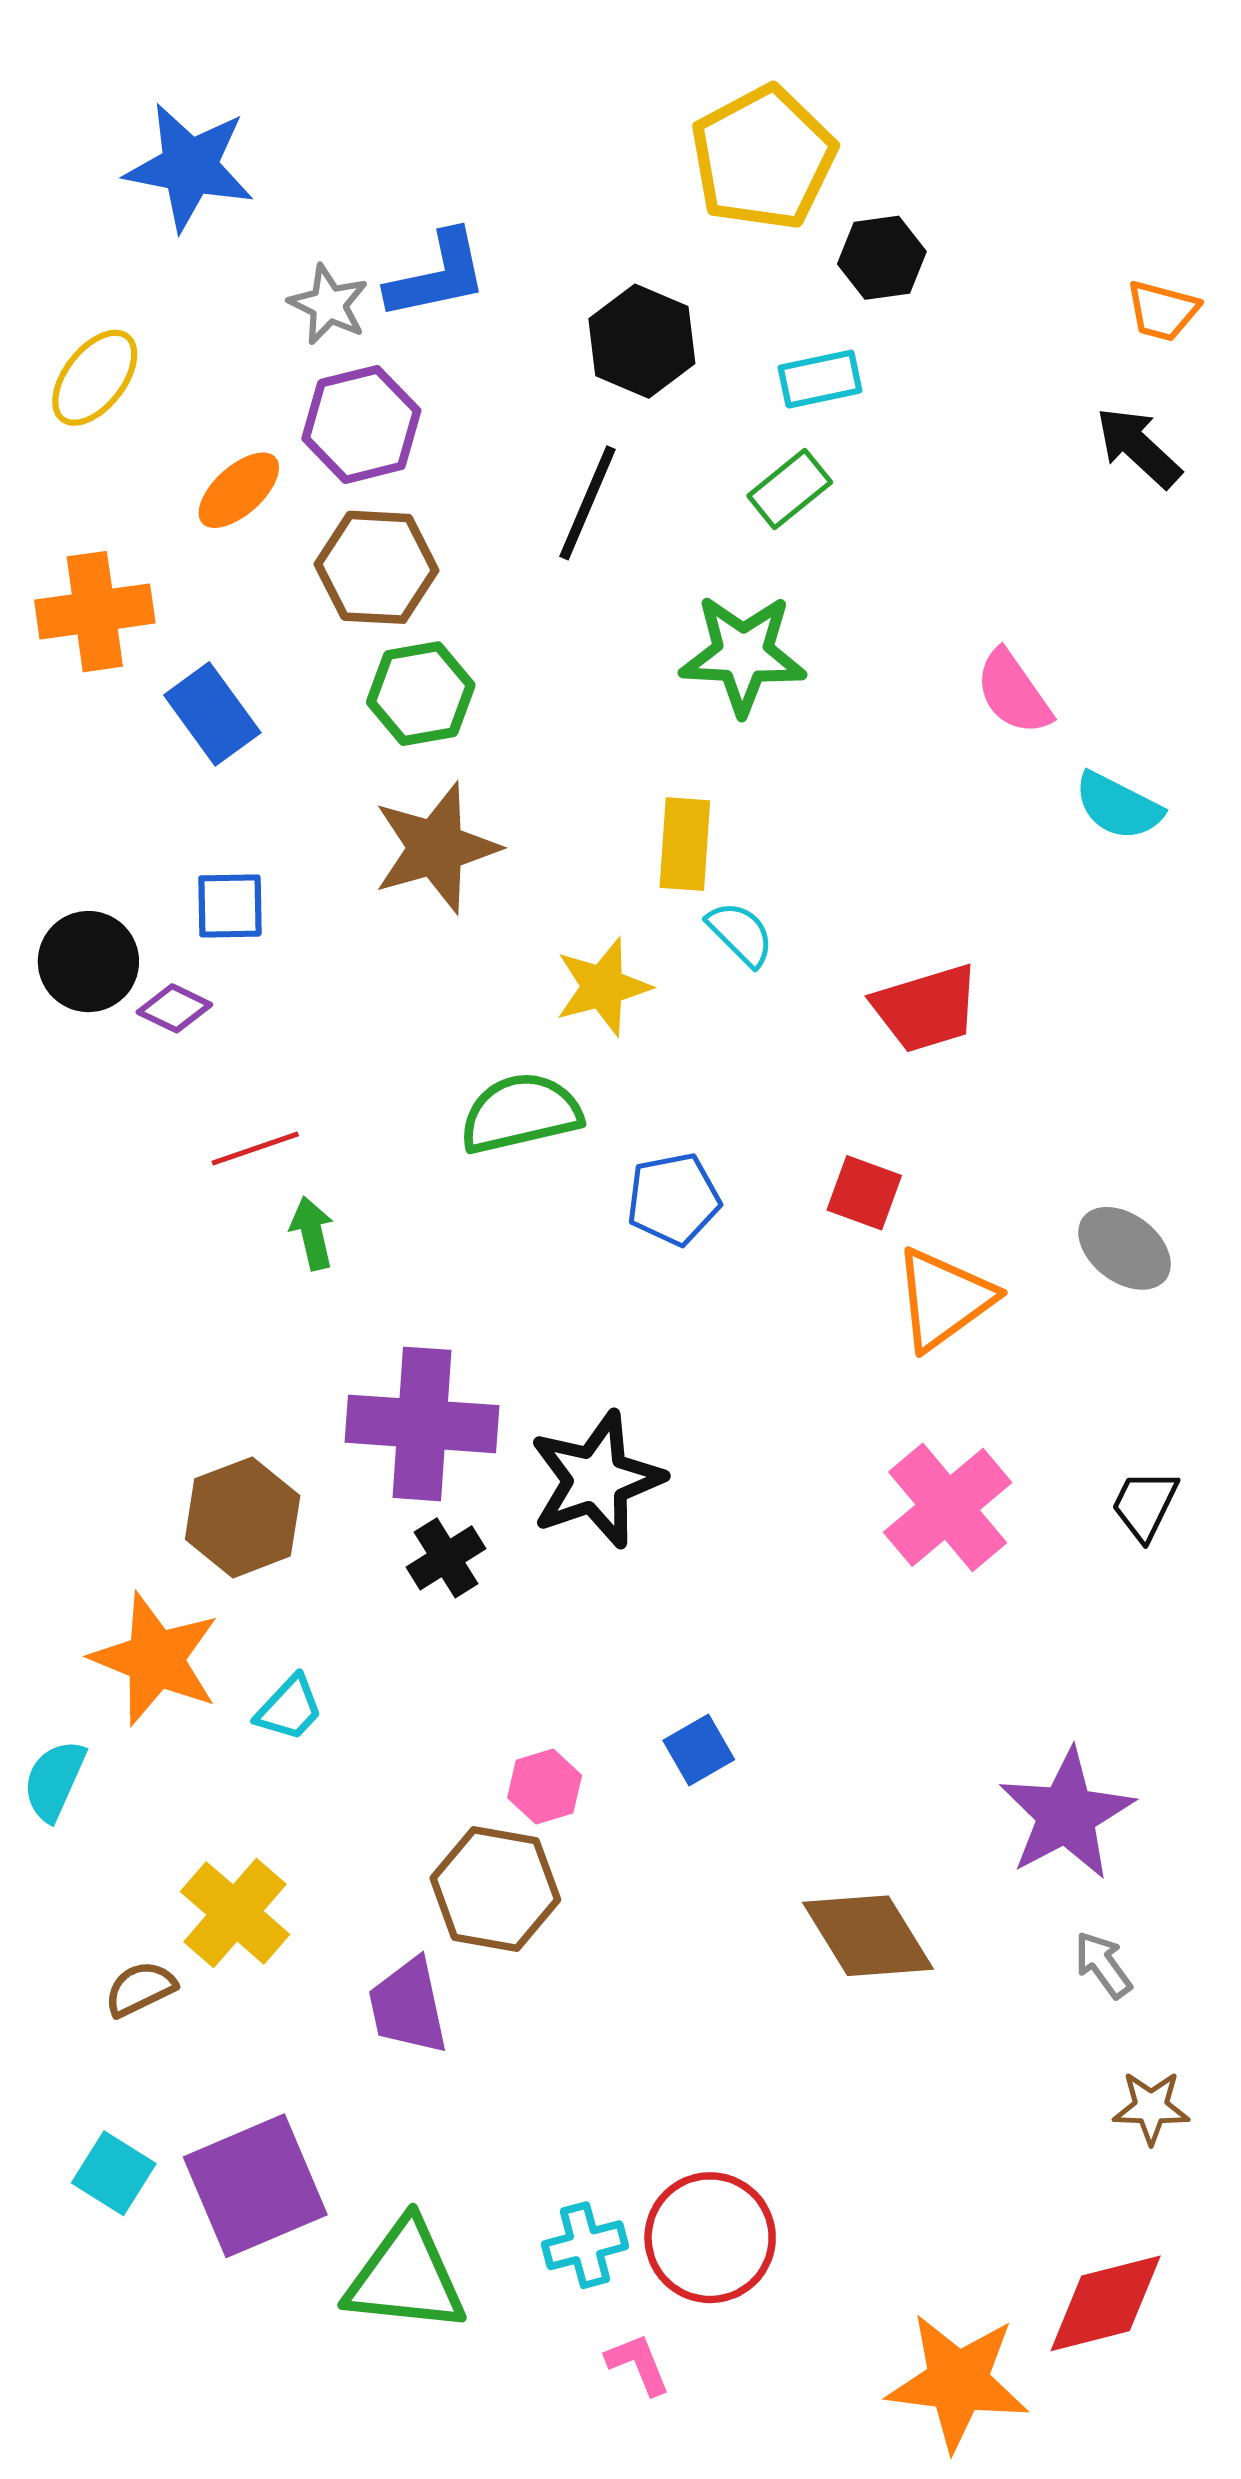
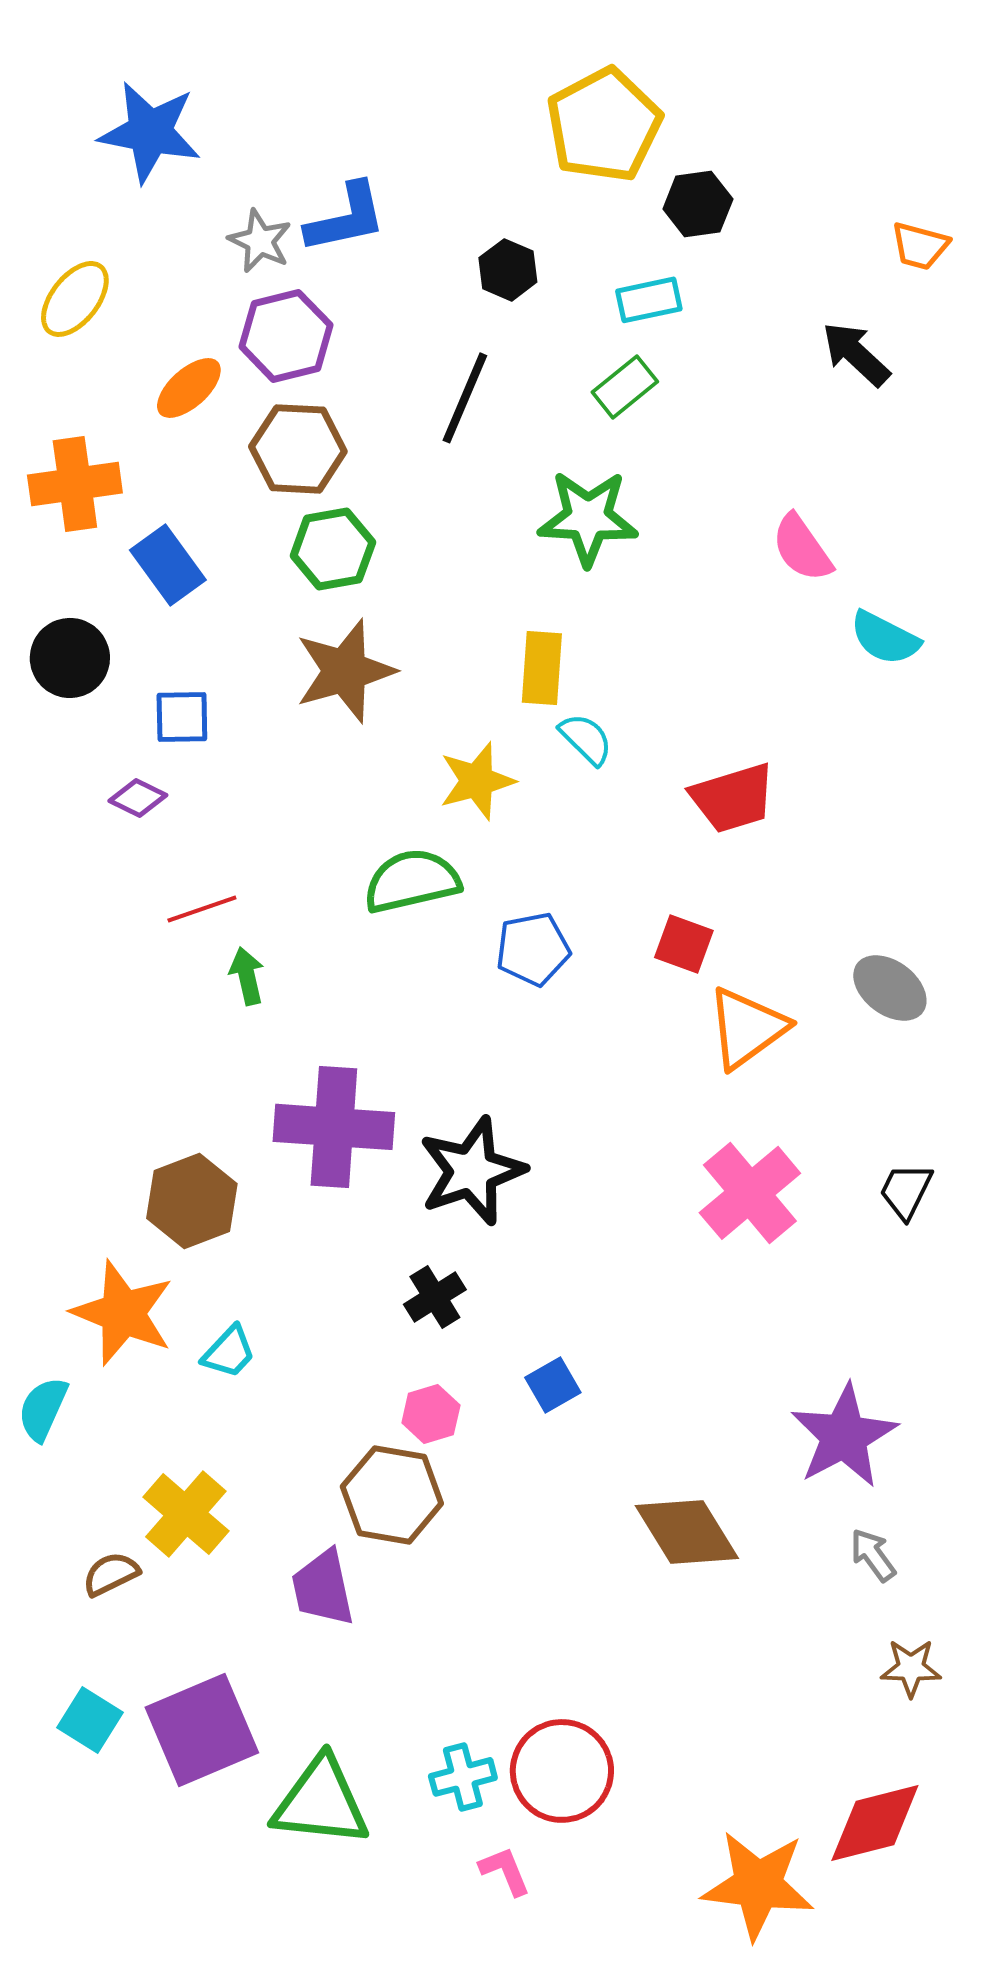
black hexagon: (642, 341) -> (508, 270), size x0.7
black arrow: (1138, 447) -> (856, 354), moved
black circle: (88, 962) -> (70, 658), moved
black cross: (446, 1558) -> (435, 1297), moved

